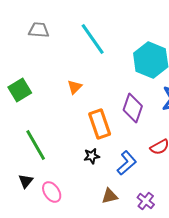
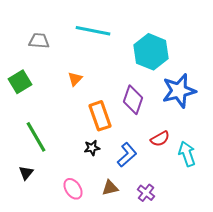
gray trapezoid: (39, 30) -> (39, 41), moved
cyan line: (93, 39) -> (93, 31), turned -44
pink ellipse: (52, 192) -> (73, 189), moved

